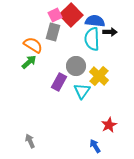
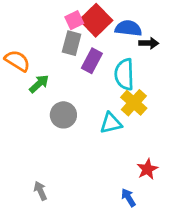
cyan semicircle: (92, 39) -> (124, 74), moved
orange semicircle: (33, 45) -> (17, 61), moved
gray circle: (76, 66) -> (63, 115), moved
purple rectangle: (59, 82) -> (92, 61), moved
cyan triangle: (82, 91) -> (111, 123), turned 42

